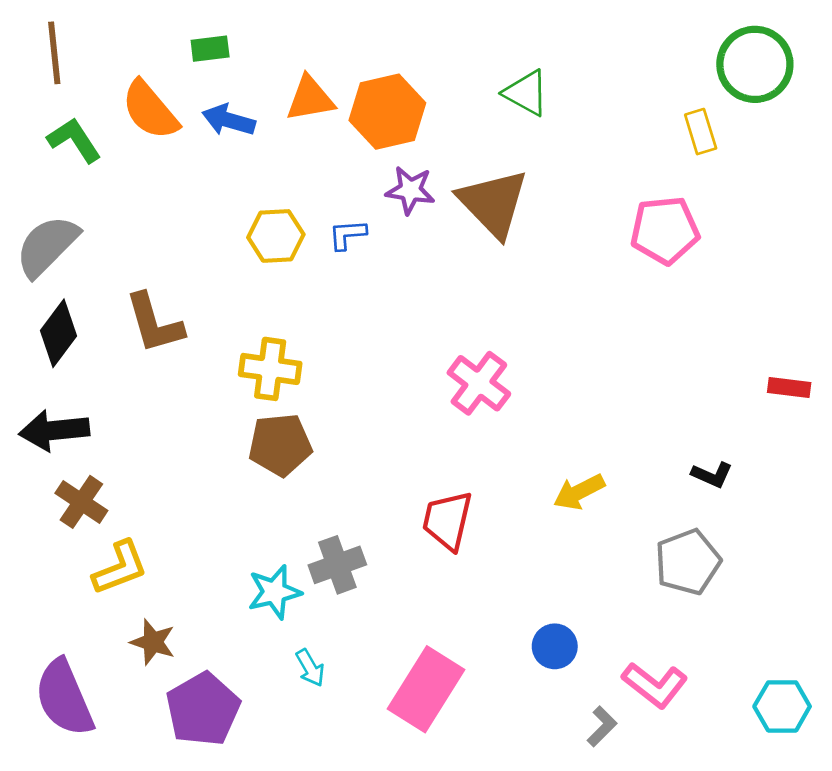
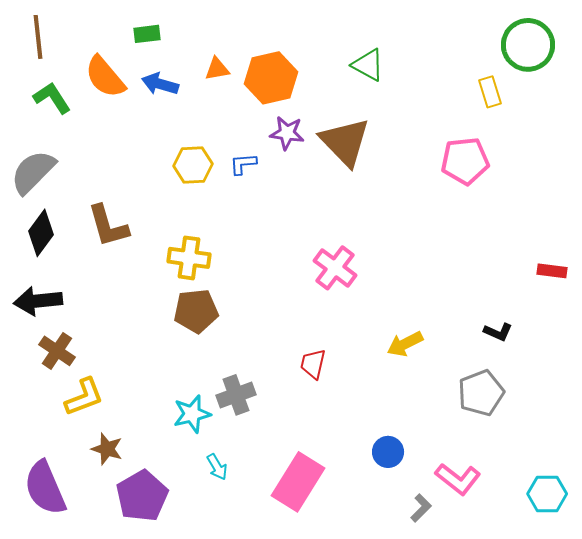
orange triangle: (310, 99) -> (217, 69), size x0.7
red trapezoid: (447, 521) -> (313, 364), size x0.7

